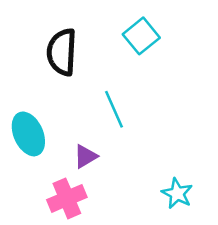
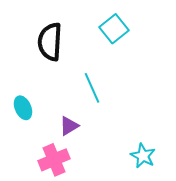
cyan ellipse: (28, 134) -> (23, 108), size x0.7

